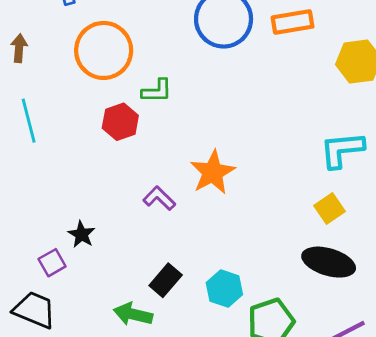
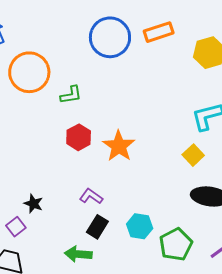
red hexagon: (120, 122) -> (79, 137), moved
purple L-shape: (159, 198) -> (91, 196), moved
yellow square: (330, 208) -> (193, 155), moved

